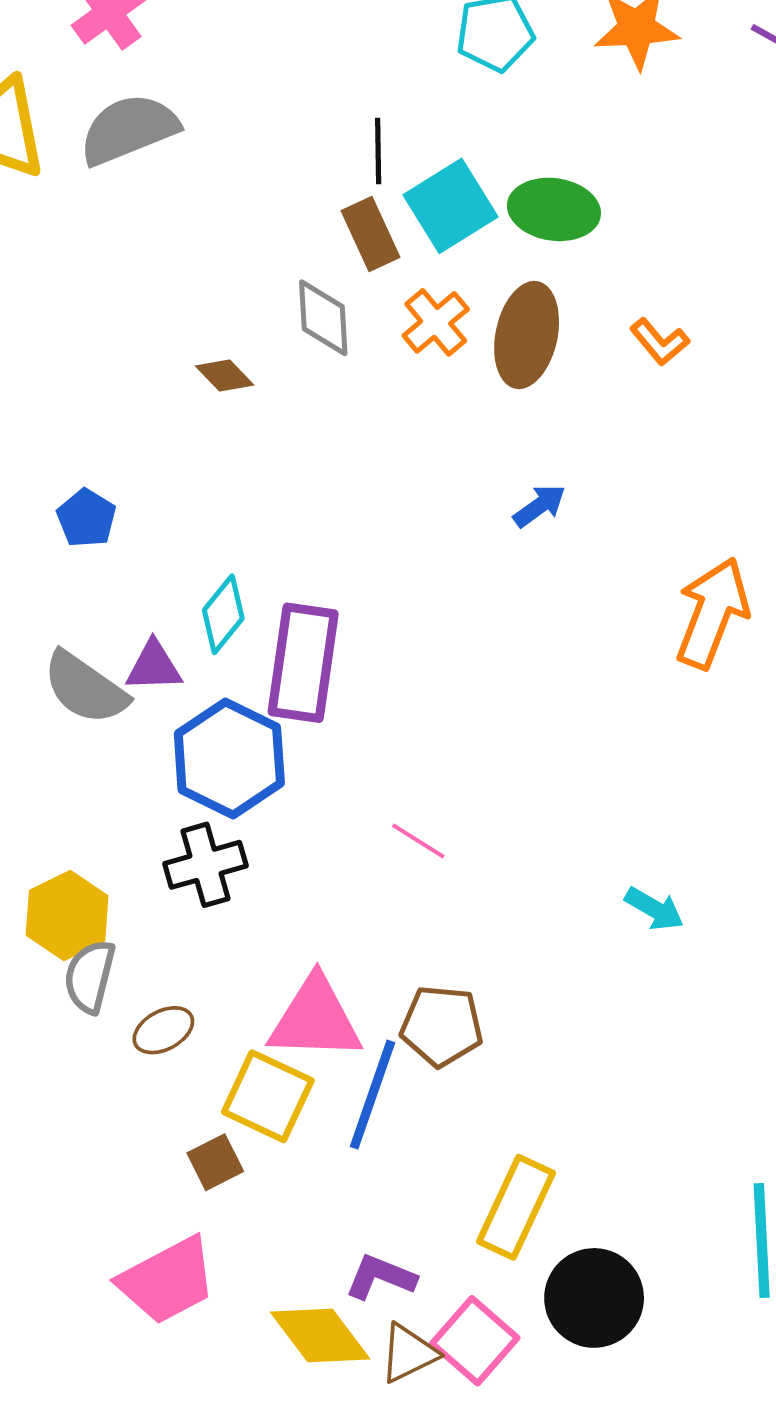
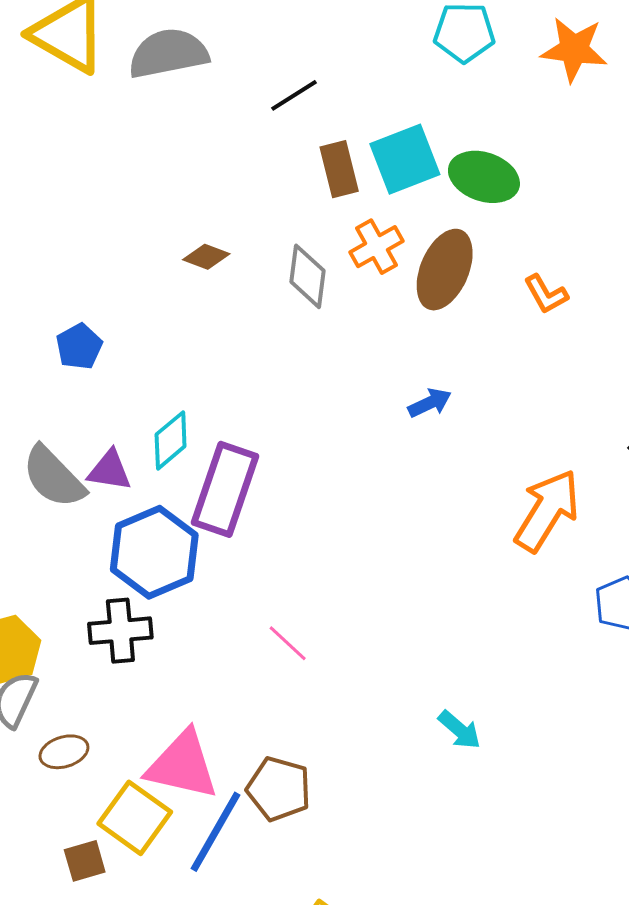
black line: (378, 151) -> (294, 95), moved, turned 48
gray diamond: (323, 318) -> (307, 276), moved
brown diamond: (225, 375) -> (206, 257), turned -36

